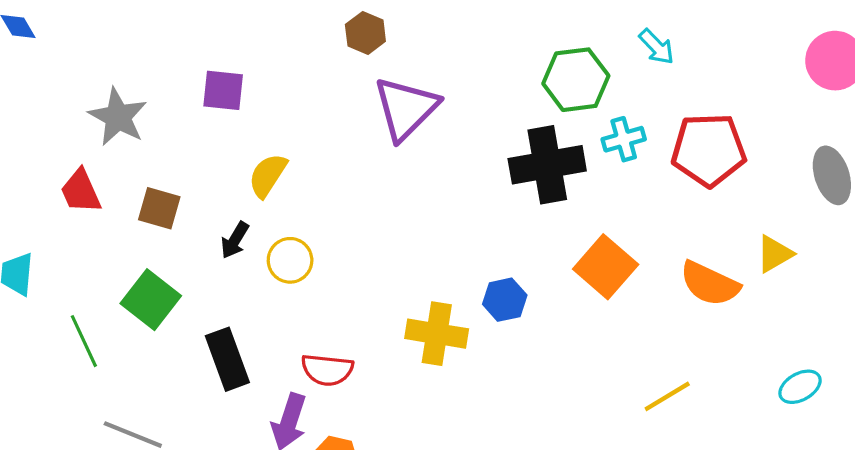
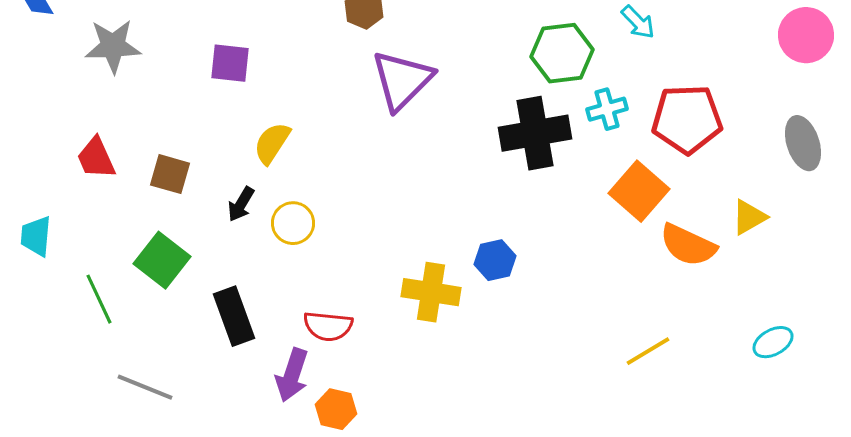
gray star: (118, 117) -> (113, 46), moved, turned -30
orange square: (606, 267) -> (639, 191), moved

